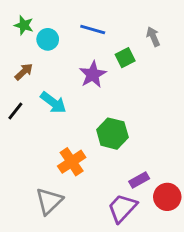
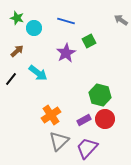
gray arrow: (153, 37) -> (121, 20), moved, turned -32
green hexagon: (112, 134) -> (100, 95), moved
purple rectangle: (139, 180) -> (84, 120), moved
red circle: (167, 197) -> (105, 119), moved
gray triangle: (49, 201) -> (59, 141), moved

